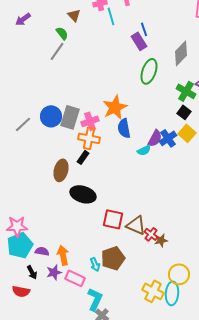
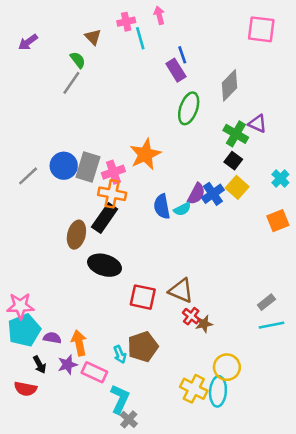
blue semicircle: (124, 128) -> (162, 207), moved
black rectangle: (83, 157) -> (105, 218), size x1.6
brown triangle: (136, 225) -> (181, 291), moved

